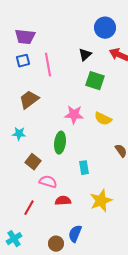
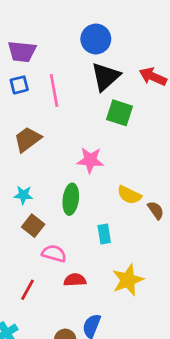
blue circle: (105, 28) -> (96, 39), moved
black triangle: (85, 55) -> (106, 77), size x1.6
yellow semicircle: (103, 119) -> (129, 195), moved
cyan star: (19, 134) -> (23, 195), moved

